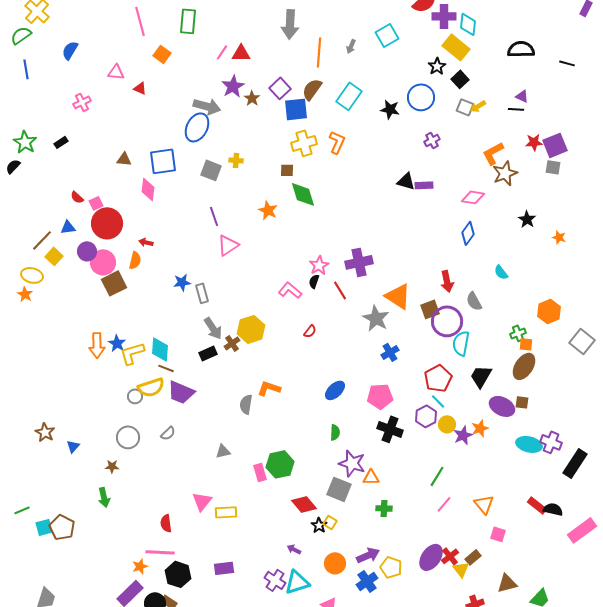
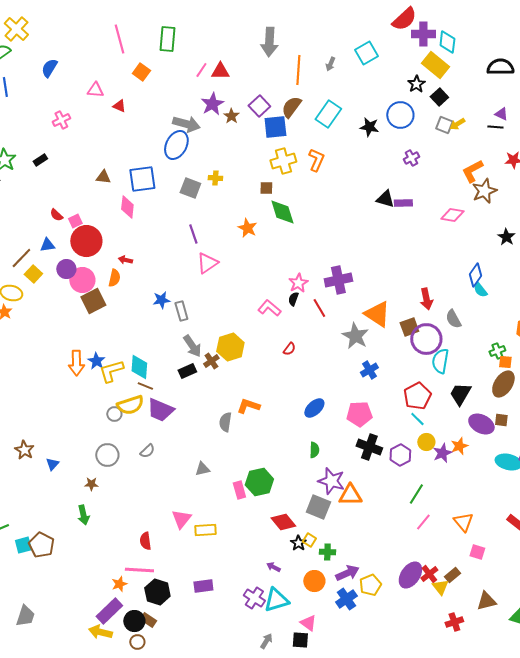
blue diamond: (468, 233) -> (475, 275), moved
purple hexagon: (426, 416) -> (400, 455), moved
orange triangle: (371, 477) -> (350, 495), size x1.4
green cross: (384, 508) -> (327, 552), moved
yellow pentagon: (391, 567) -> (370, 585), turned 30

